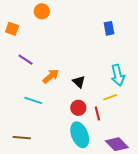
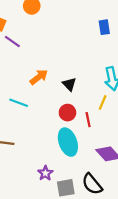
purple line: (26, 60) -> (12, 41), moved
yellow line: (110, 97) -> (103, 102), turned -48

